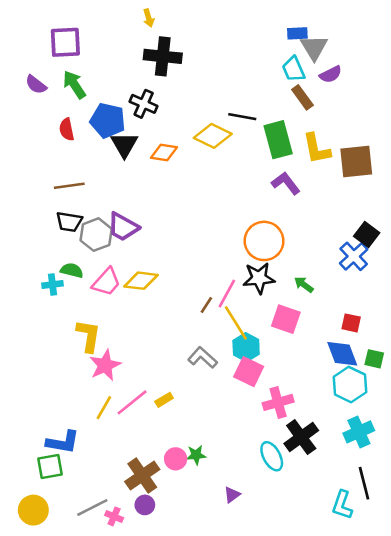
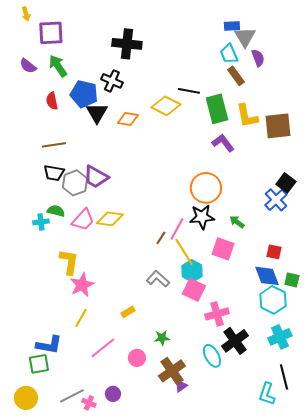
yellow arrow: (149, 18) -> (26, 14), moved
purple semicircle: (331, 74) -> (258, 58), turned -84
pink line: (132, 402) -> (103, 348), moved
green star: (196, 455) -> (162, 338), moved
brown cross: (142, 475) -> (172, 371), moved

